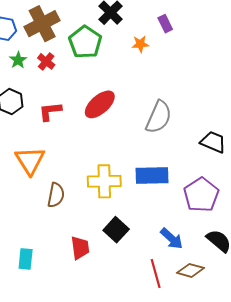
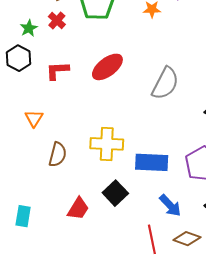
green star: (18, 60) -> (29, 28), moved
orange triangle: (30, 161) -> (34, 118), size x0.6
blue rectangle: (152, 176) -> (152, 162), moved
red trapezoid: (80, 248) -> (78, 209), turned 35

